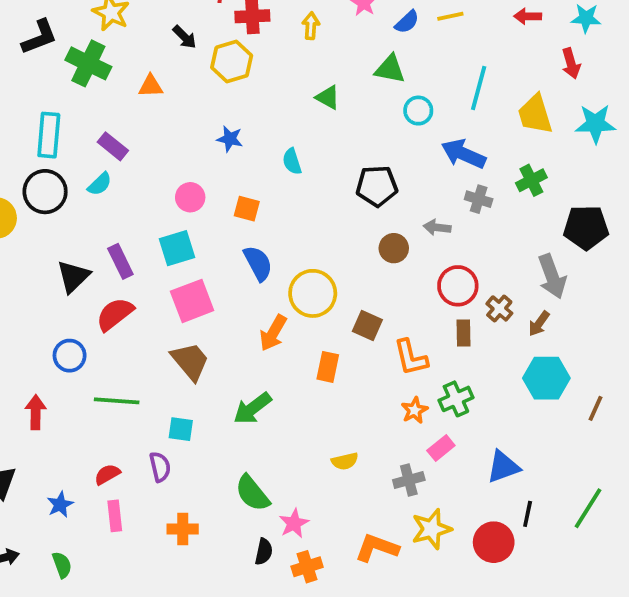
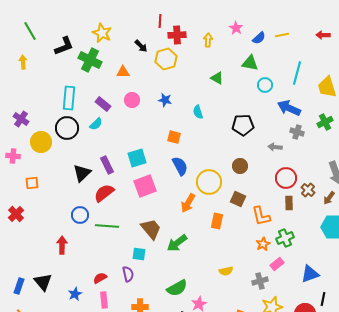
pink circle: (190, 197) -> (132, 100), moved
brown circle: (394, 248) -> (240, 166), moved
brown trapezoid: (190, 361) -> (151, 229), moved
green line: (117, 401) -> (107, 226), moved
green semicircle: (252, 493) -> (177, 288), turned -80

